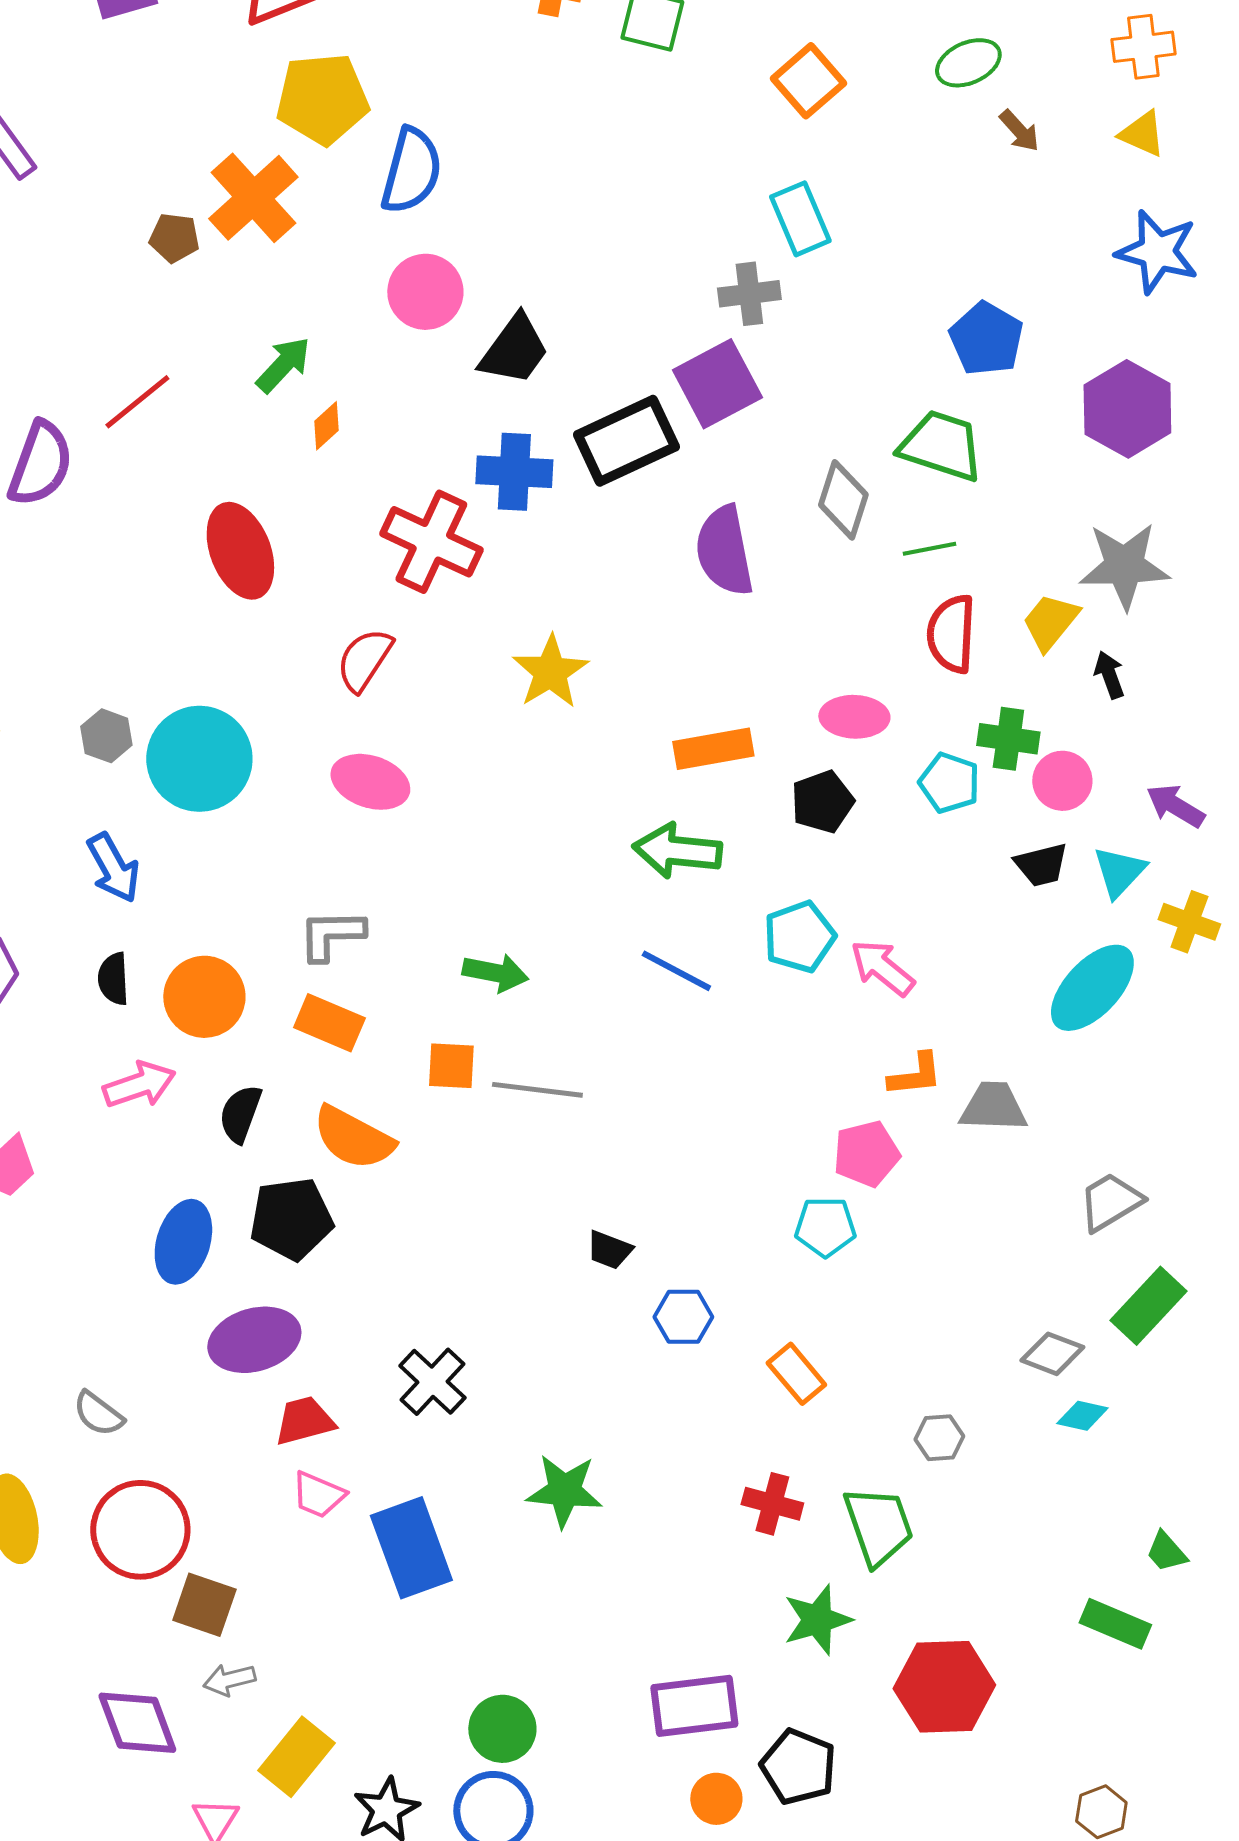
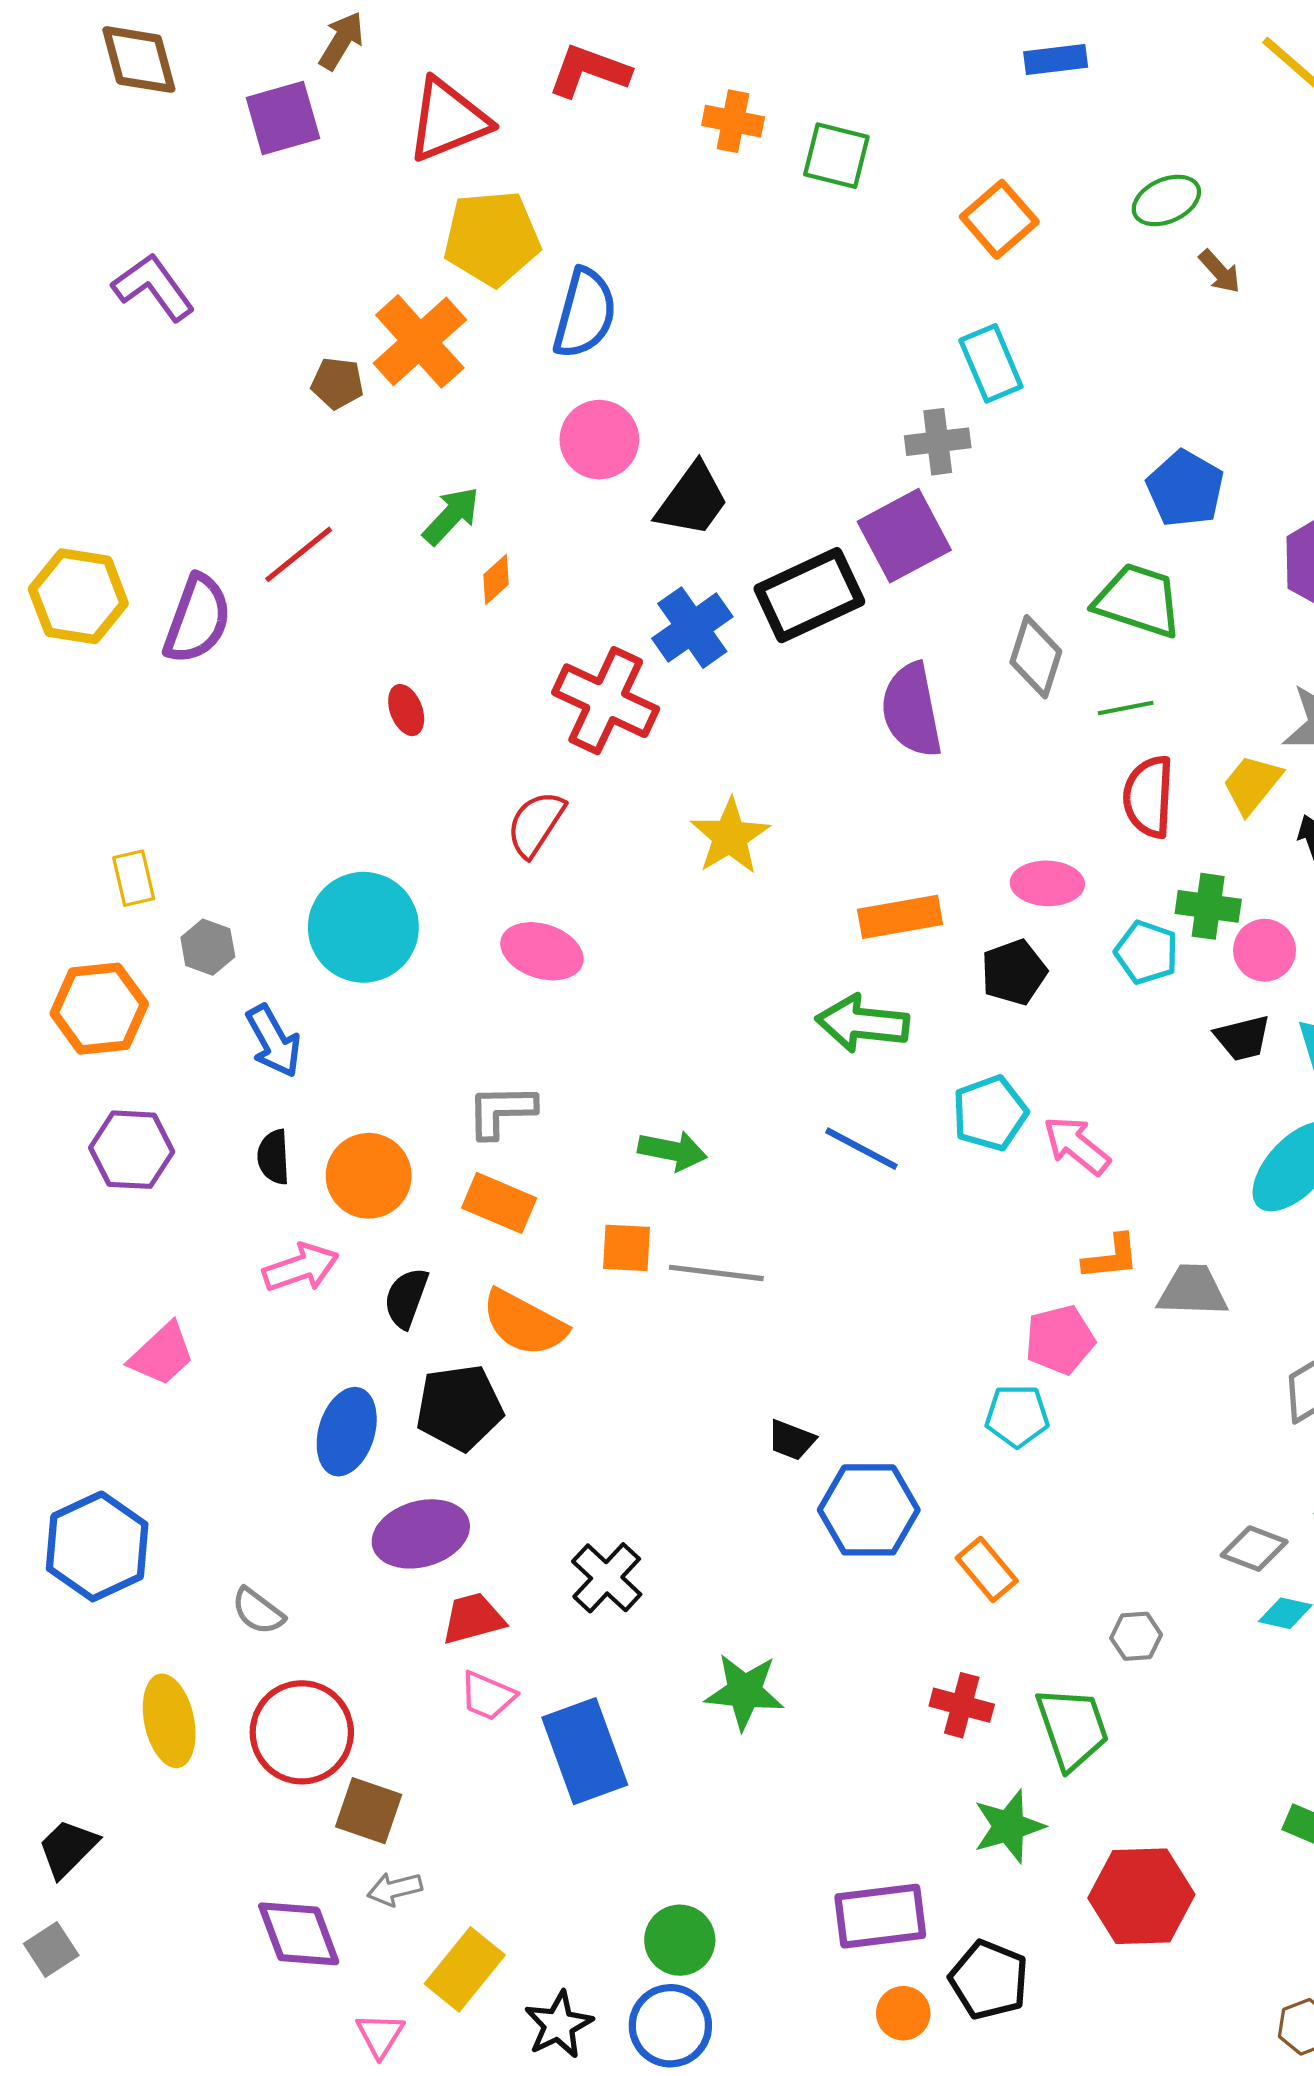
blue cross: (514, 472) -> (692, 628), turned -38
red ellipse: (240, 551) -> (406, 710), size x0.5
gray hexagon: (106, 736) -> (208, 947), moved
blue hexagon: (683, 1317) -> (869, 1510), size x1.6

